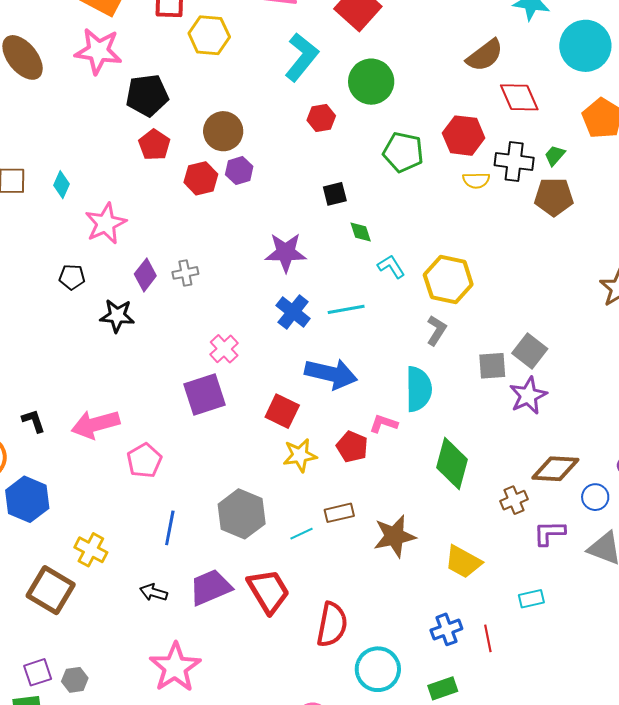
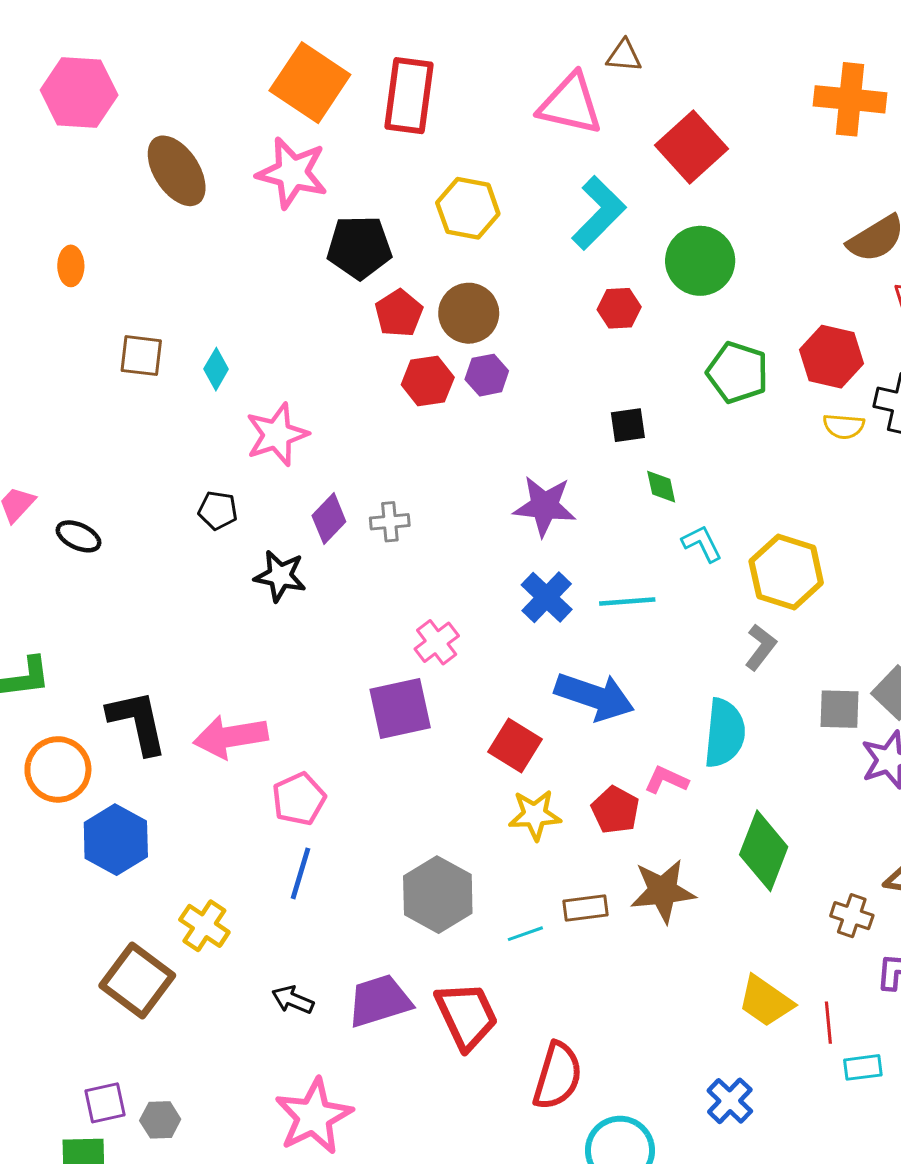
yellow hexagon: (209, 35) -> (468, 208), moved
red pentagon: (154, 145) -> (399, 313), moved
black L-shape: (34, 421) -> (137, 722), size x1.8
brown cross: (514, 500) -> (852, 916), turned 36
blue line: (170, 528) -> (301, 873), moved
brown star: (395, 536) -> (663, 891), moved
blue cross: (446, 629) -> (730, 1101), turned -32
red line: (488, 638) -> (828, 1023), moved

